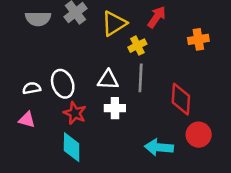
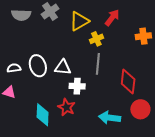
white triangle: (108, 80) -> (63, 67), moved
red star: (75, 113) -> (66, 107), moved

